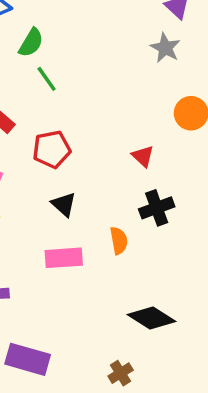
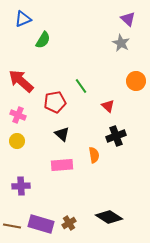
green line: (47, 79) -> (81, 86), moved
black diamond: (151, 318) -> (109, 217), moved
brown cross: (121, 373) -> (69, 223), moved

